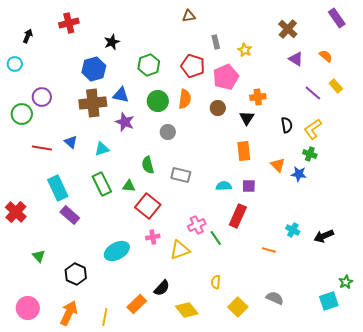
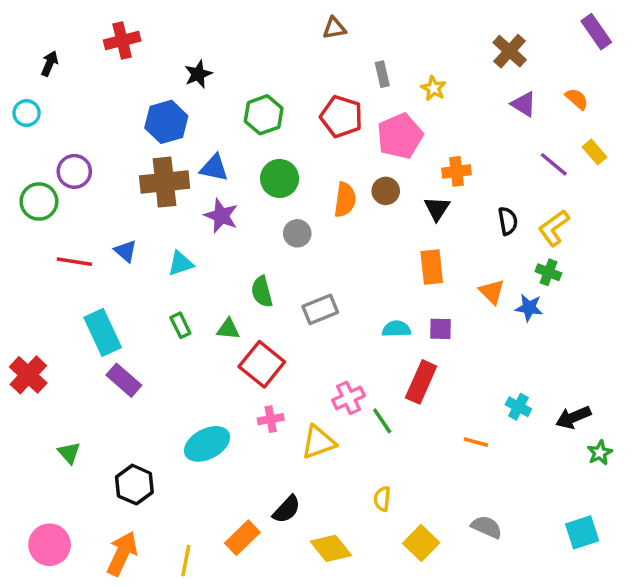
orange semicircle: (185, 99) -> (345, 200), moved
gray rectangle: (181, 175) -> (320, 309), turned -36
green rectangle: (102, 184) -> (180, 325), size x0.6
green star: (346, 282) -> (600, 453), moved

